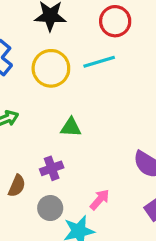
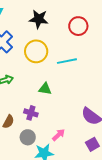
cyan line: (99, 62) -> (67, 61), moved
purple cross: (52, 168) -> (31, 113), turned 32

